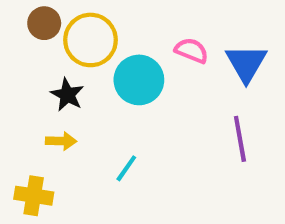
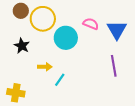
black star: (67, 95) -> (22, 46), moved
yellow arrow: (61, 141) -> (45, 67), moved

